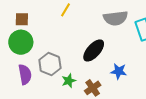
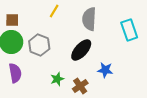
gray semicircle: (116, 18) -> (89, 19), moved, turned 100
gray hexagon: (50, 64) -> (39, 45), moved

